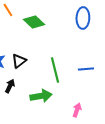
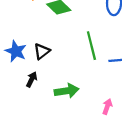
green line: (55, 70) -> (91, 46), moved

